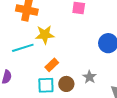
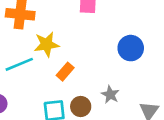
orange rectangle: (52, 65) -> (65, 72), moved

